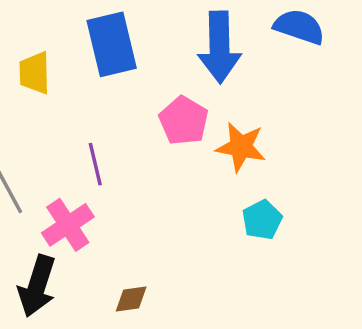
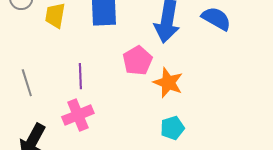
pink cross: (68, 225) -> (78, 115), moved

